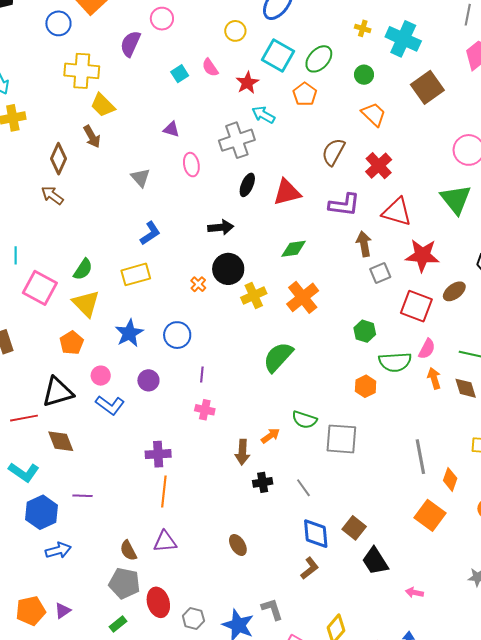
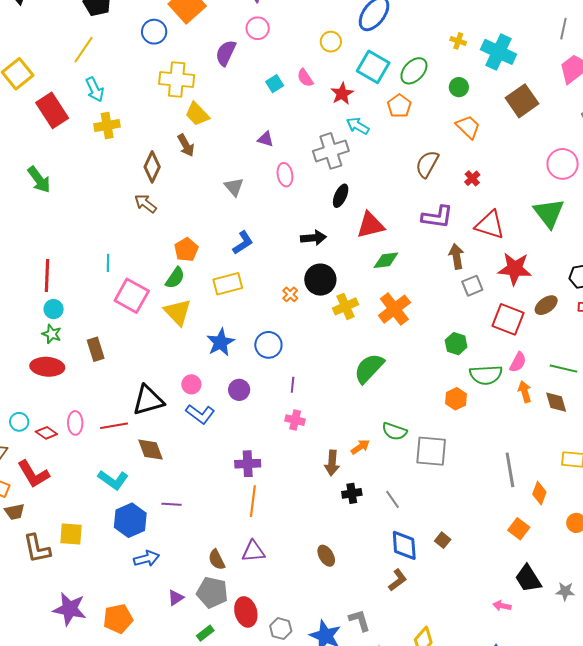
red cross: (379, 166) -> (472, 178), size x0.6
red triangle: (287, 192) -> (371, 225), moved
orange pentagon: (72, 343) -> (186, 250), moved
orange square: (430, 515) -> (519, 529), size x0.7
brown square: (354, 528) -> (443, 540), size x0.7
black trapezoid: (375, 561) -> (528, 579), moved
purple triangle: (63, 611) -> (176, 598), moved

